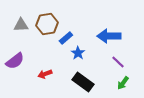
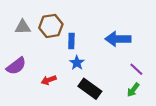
blue rectangle: (66, 38) -> (71, 41), turned -48
blue star: (78, 53) -> (77, 63), moved
purple line: (118, 62) -> (136, 69), moved

